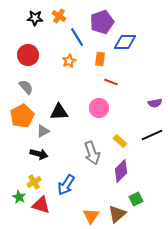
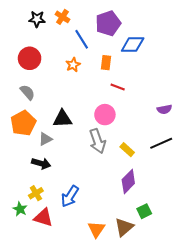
gray arrow: (92, 153) -> (97, 141), moved

